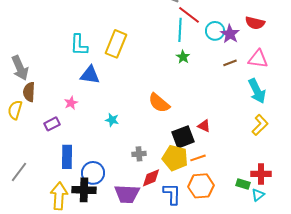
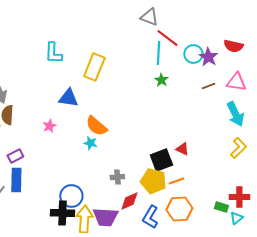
cyan L-shape: (79, 45) -> (53, 53), moved
orange semicircle: (159, 103) -> (96, 126), moved
purple rectangle: (52, 124) -> (15, 156), moved
blue rectangle: (67, 157) -> (16, 180), moved
blue L-shape: (172, 194) -> (150, 217), turned -150
yellow arrow: (59, 196) -> (84, 219), moved

